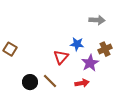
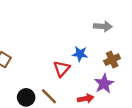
purple star: (90, 63) -> (104, 84), moved

